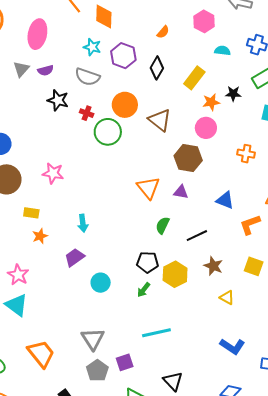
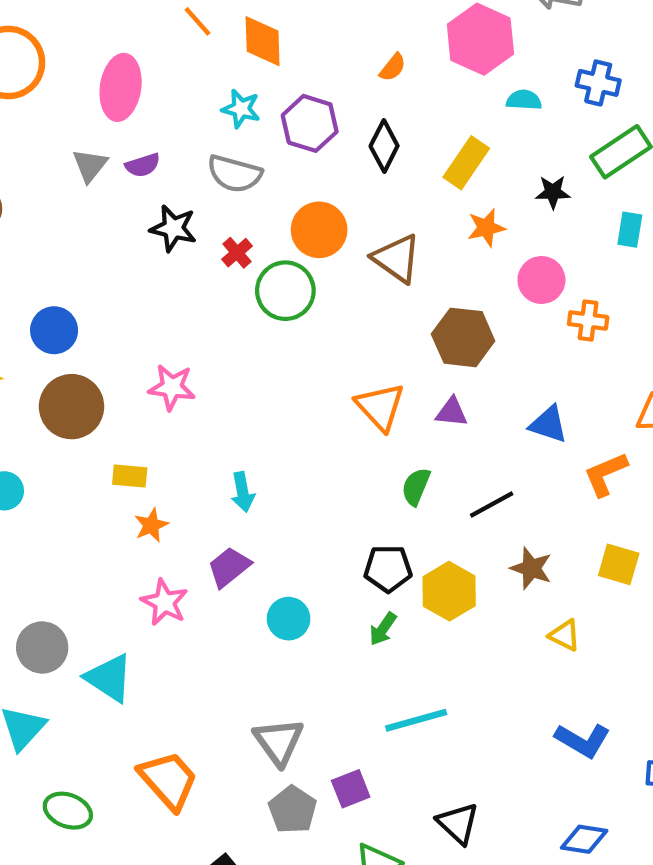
pink hexagon: (204, 21) -> (480, 39), size x1.4
orange star: (211, 102) -> (486, 228), moved
red cross: (87, 113) -> (237, 253), turned 32
pink circle: (206, 128) -> (541, 280), moved
pink star: (18, 275) -> (165, 602), moved

